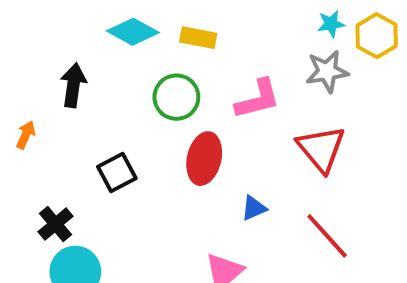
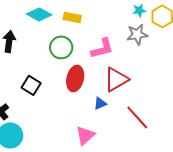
red triangle: (321, 149) -> (116, 79), moved, turned 40
black square: (117, 172) -> (31, 85), turned -30

